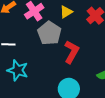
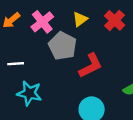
red L-shape: (72, 52) -> (91, 66), turned 40

